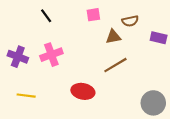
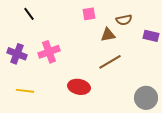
black line: (46, 16) -> (29, 14), moved

